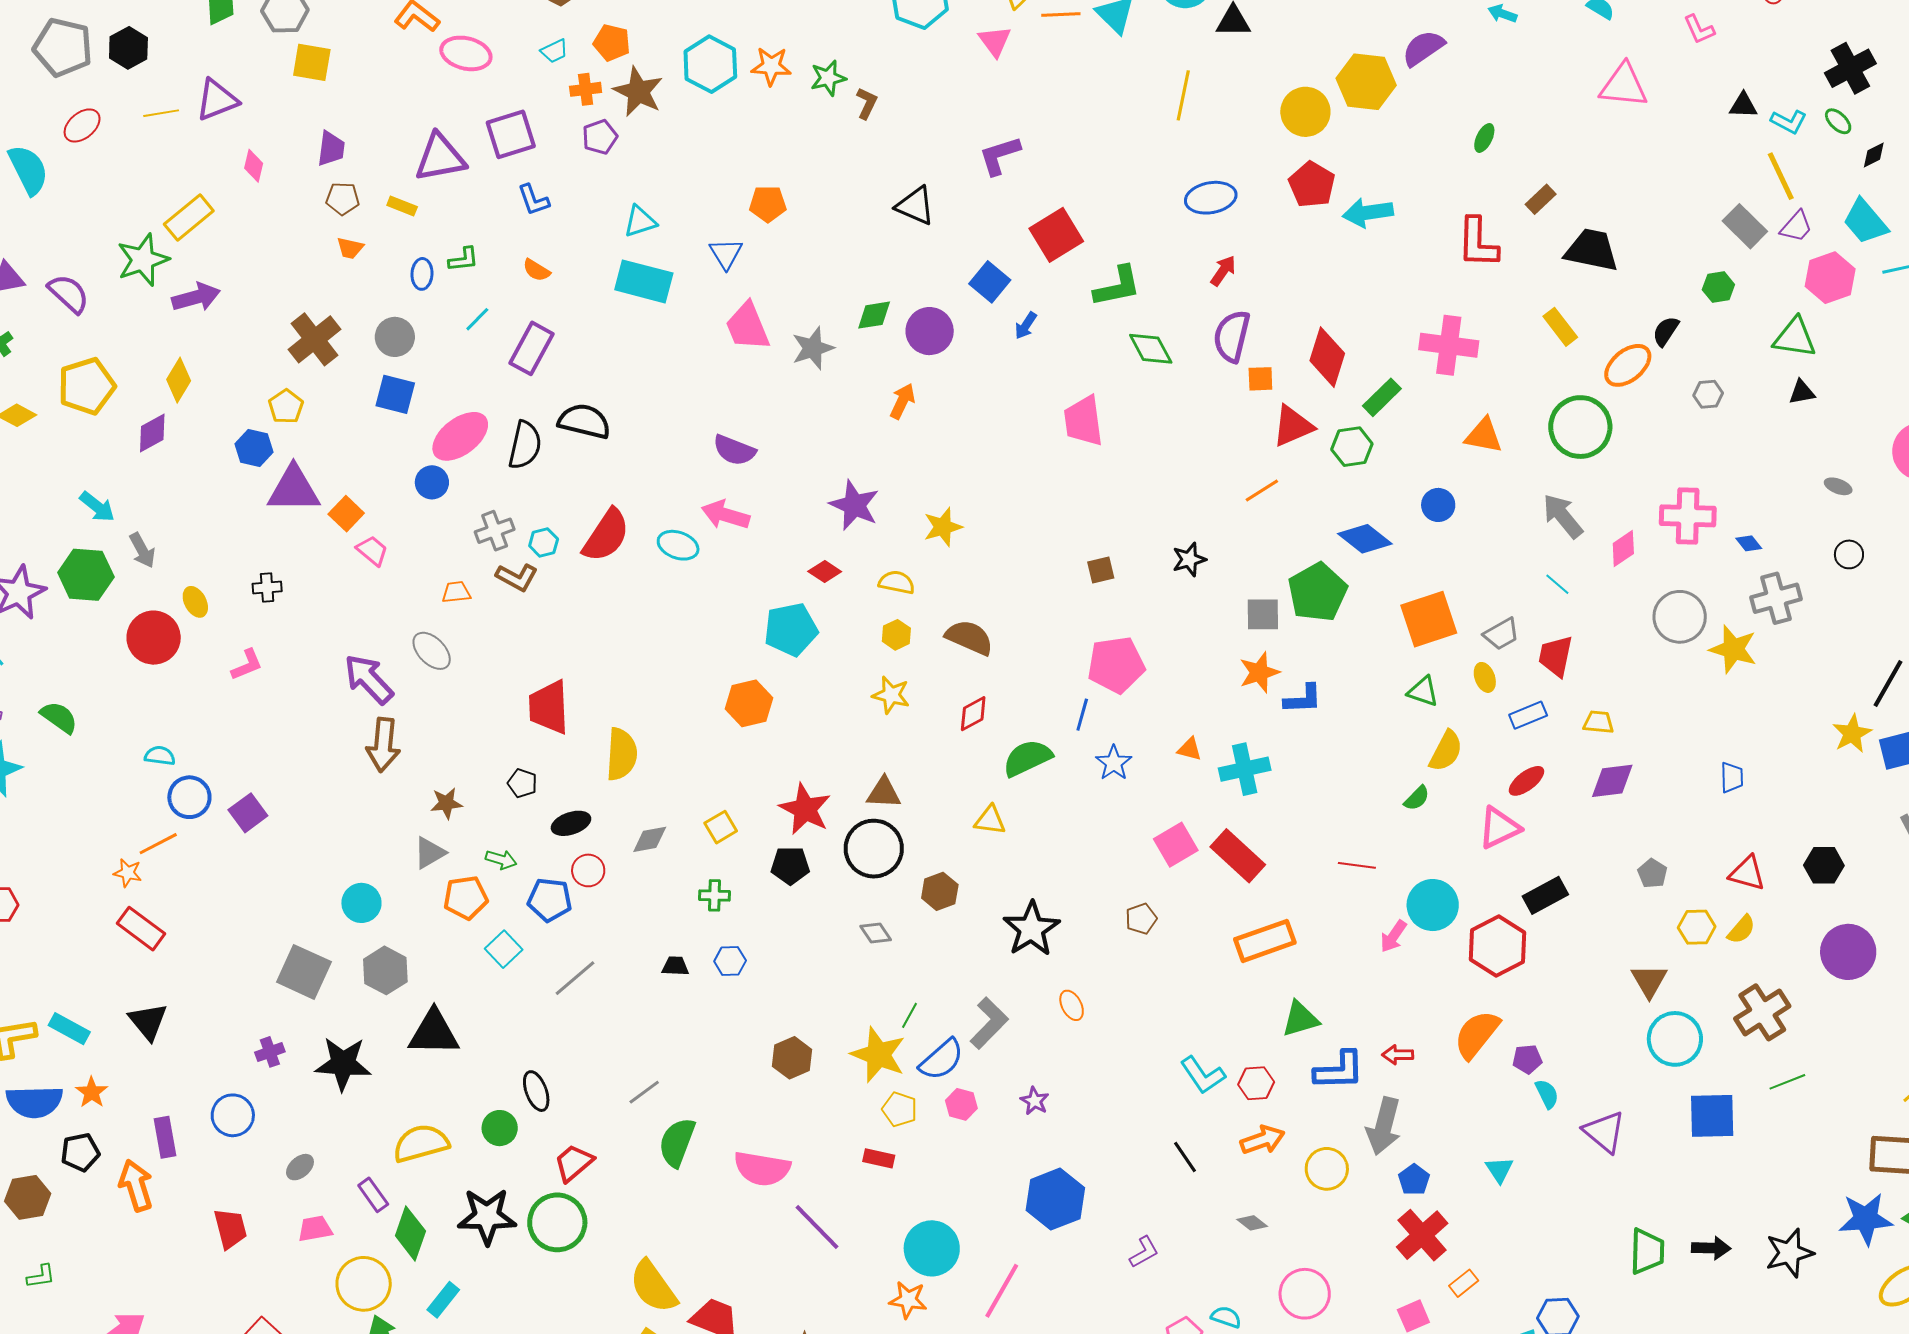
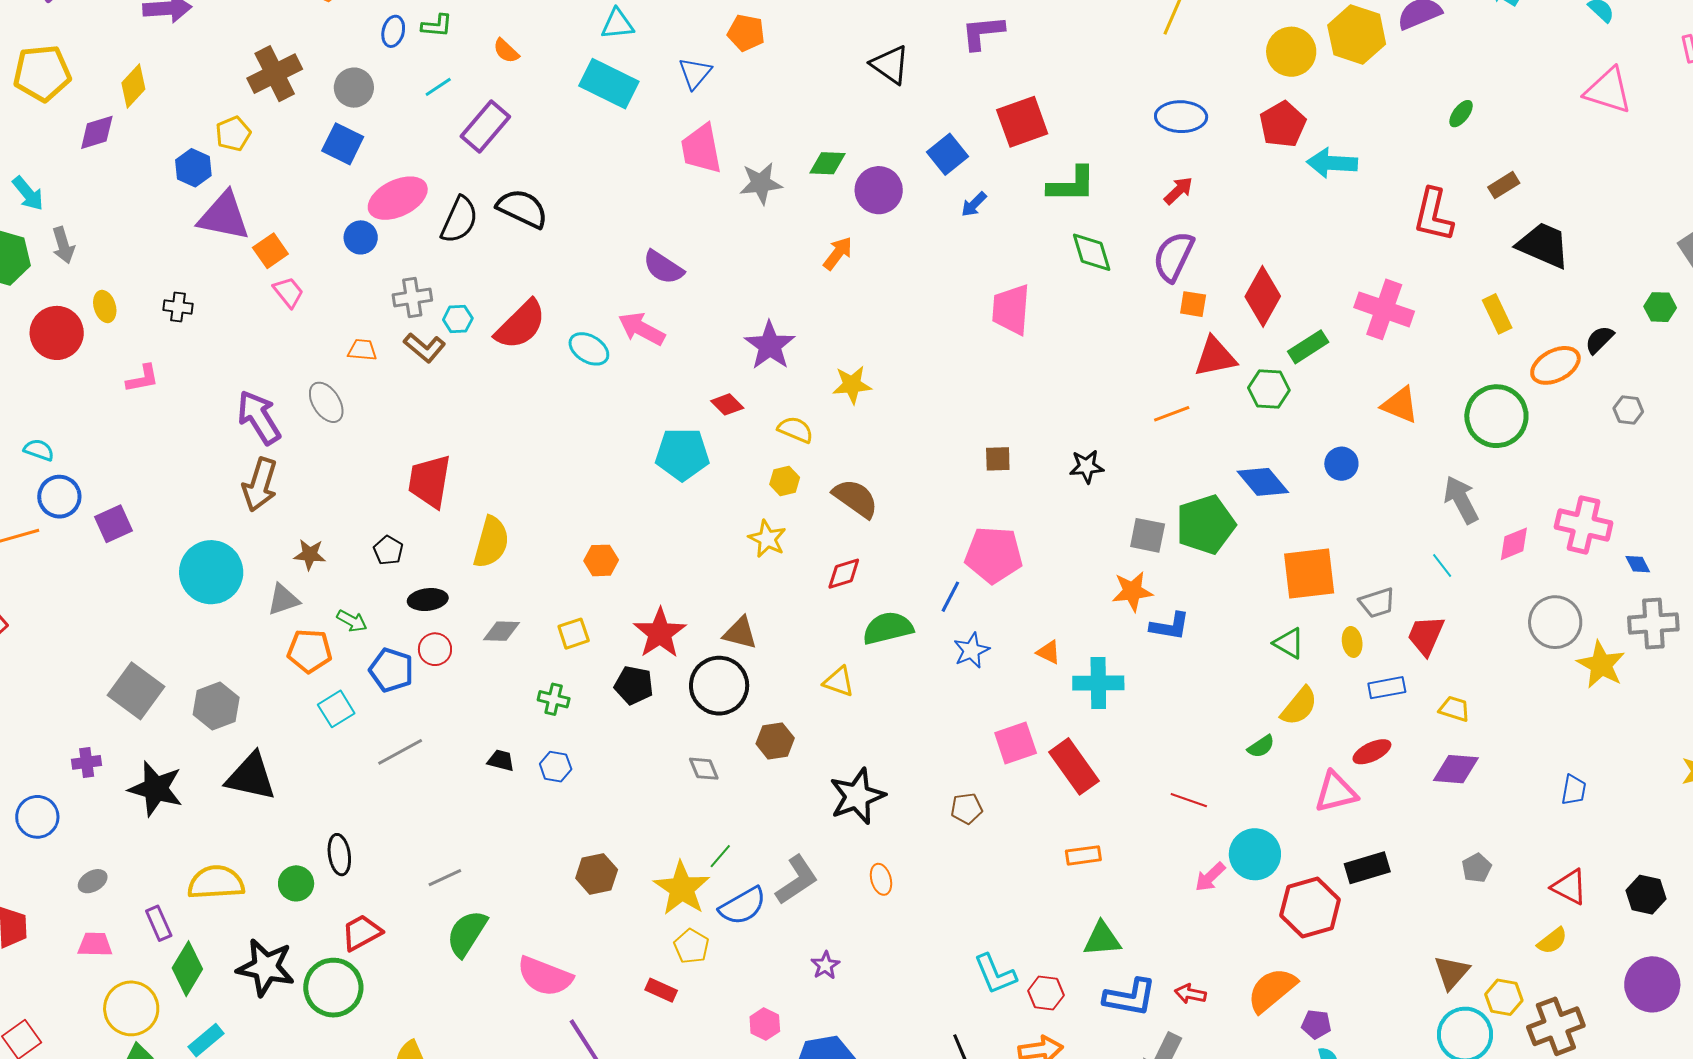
orange hexagon: (749, 703) -> (601, 560), moved, size x0.7
cyan circle: (361, 903) -> (211, 572), moved, size x1.6
yellow hexagon: (1697, 927) -> (1504, 997), moved
orange rectangle: (1265, 941) -> (1083, 855), size x0.6
pink hexagon: (961, 1104) -> (765, 1024), moved

